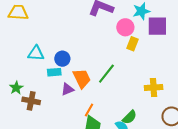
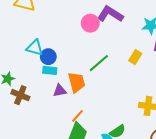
pink circle: (125, 27) -> (90, 23), moved
blue circle: (62, 59) -> (48, 57), moved
green line: (106, 74) -> (99, 63), moved

